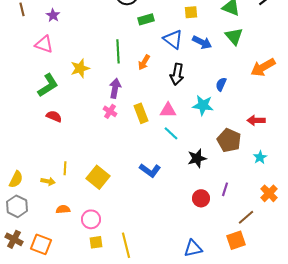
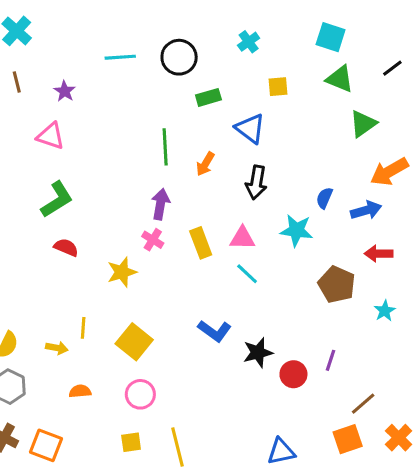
green triangle: (234, 36) -> (363, 124), moved, turned 36
blue arrow: (202, 42) -> (366, 210), moved, turned -42
yellow star: (80, 68) -> (122, 272), moved
black star: (197, 158) -> (258, 353), moved
orange cross: (269, 193) -> (399, 438), moved
pink circle: (91, 219) -> (140, 394), moved

